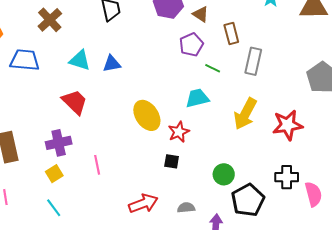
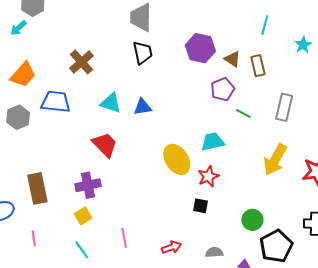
brown rectangle: (231, 34) -> (258, 66), moved
cyan trapezoid: (197, 98) -> (213, 142), moved
pink line: (97, 165) -> (124, 238), moved
red arrow: (143, 203) -> (171, 247), size x0.7

